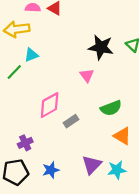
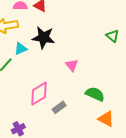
black star: (101, 47) -> (44, 37), moved
green semicircle: (111, 108) -> (95, 94), turned -132

